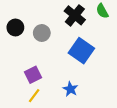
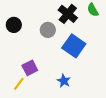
gray circle: (42, 33) -> (48, 30), moved
yellow line: (34, 96) -> (19, 84), moved

